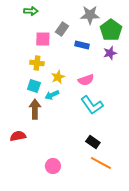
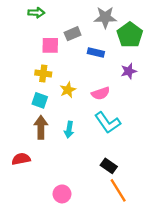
gray rectangle: (62, 29) -> (73, 34), turned 32
purple star: (110, 53) -> (129, 71), moved
cyan arrow: (52, 95) -> (69, 130), moved, turned -56
orange line: (101, 163) -> (118, 190), turned 30

